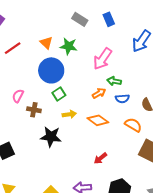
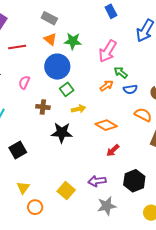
gray rectangle: (80, 19) -> (49, 18), moved
red line: (13, 48) -> (17, 47), turned 30
green arrow: (114, 81) -> (121, 73), turned 32
pink semicircle: (18, 96) -> (24, 82), moved
orange diamond: (98, 120) -> (106, 125), moved

